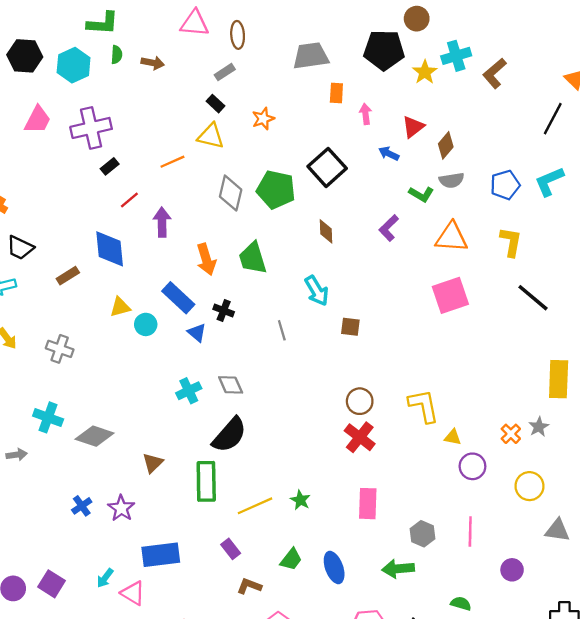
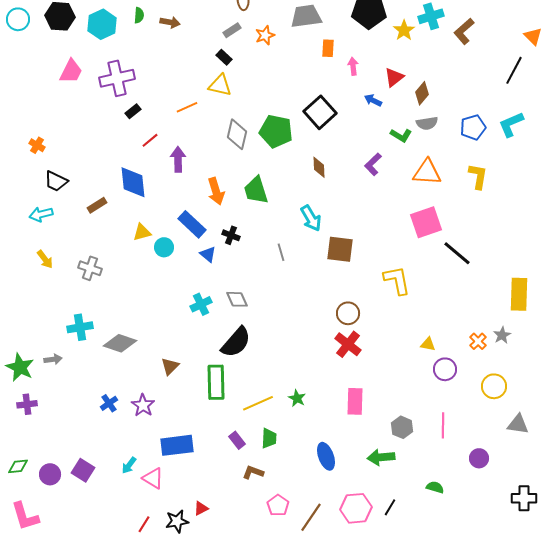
orange star: (263, 119) -> (265, 35), moved
black line: (533, 298) -> (457, 253), moved
brown square: (350, 327) -> (340, 249), size x1.6
yellow L-shape: (424, 406) -> (397, 280), moved
cyan cross: (48, 417) -> (80, 327), turned -30
green trapezoid: (291, 559) -> (269, 438), moved, turned -35

